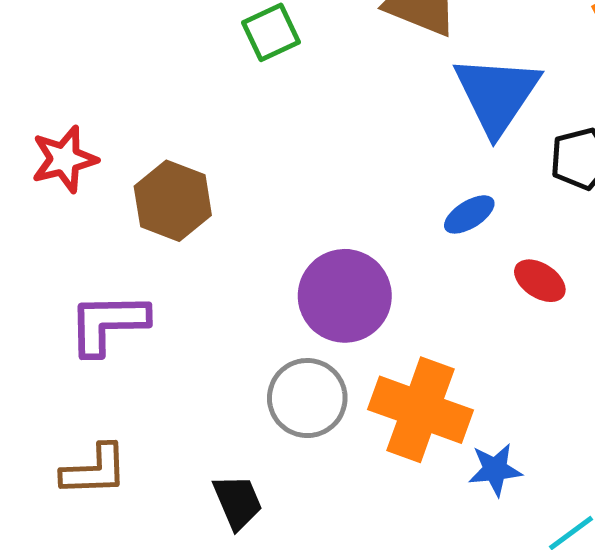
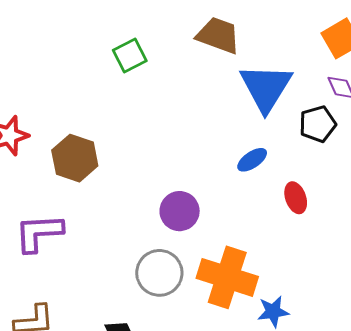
red ellipse: (540, 281) -> (296, 198), turned 40
purple circle: (345, 296) -> (180, 211), size x0.7

